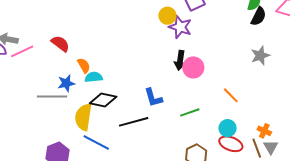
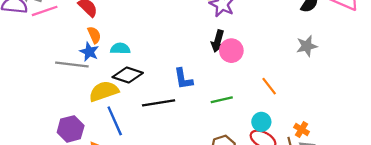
orange semicircle: (84, 65) -> (94, 35), moved
blue star: (66, 83) -> (89, 52), turned 30
yellow semicircle: (83, 117) -> (104, 91), turned 56
blue line: (96, 142) -> (115, 121), turned 32

